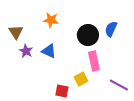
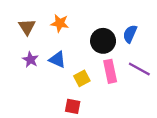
brown triangle: (16, 32) -> (27, 27), moved
yellow square: (81, 79) -> (82, 78), moved
purple line: (119, 85) -> (139, 69), moved

